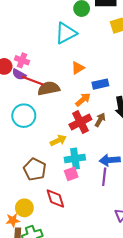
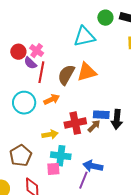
orange triangle: (78, 68) -> (87, 72), size x1.5
red line: (33, 81) -> (41, 72), turned 65
blue rectangle: (100, 84) -> (101, 115), moved
brown semicircle: (49, 88) -> (66, 75), moved, turned -65
orange arrow: (83, 100) -> (52, 99), moved

